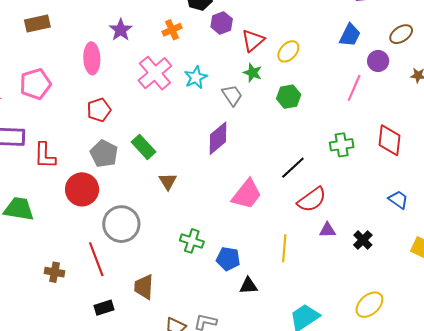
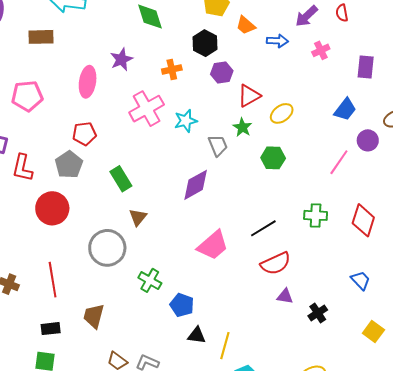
gray pentagon: (104, 154) -> (69, 165), moved
gray circle: (121, 224) -> (107, 248), moved
yellow line: (284, 248) -> (225, 346), moved

